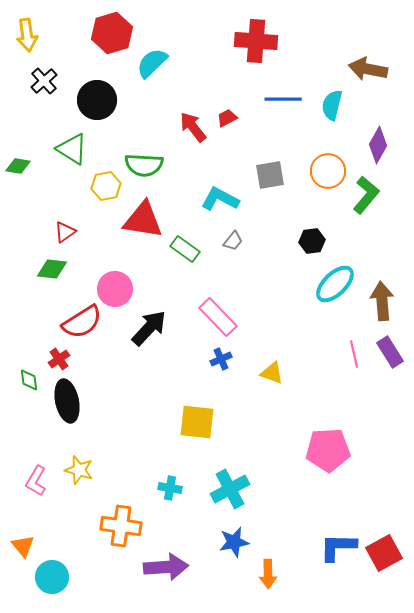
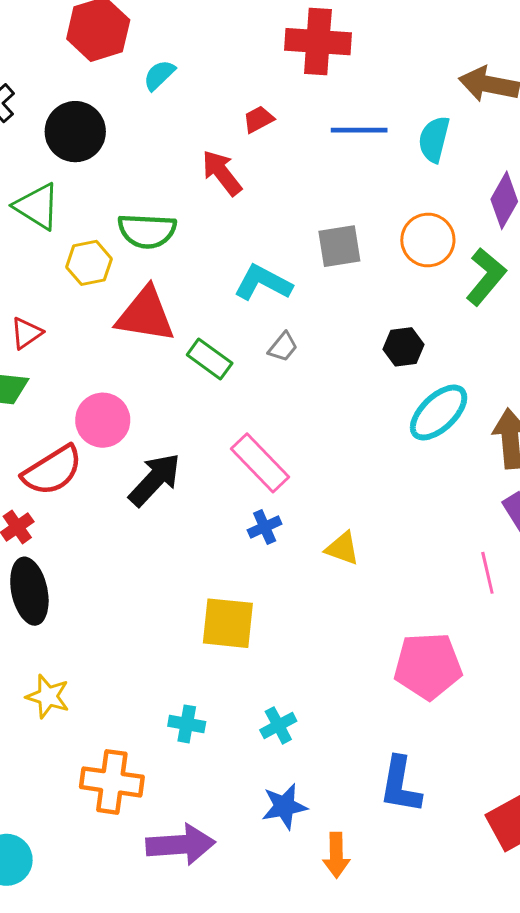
cyan semicircle: (152, 63) -> (159, 75), size x0.7
red trapezoid: (227, 118) -> (258, 119), moved
pink line: (354, 354) -> (487, 573), moved
cyan cross: (230, 489) -> (278, 725), size x0.6
blue L-shape: (338, 547) -> (400, 785), moved, turned -81

